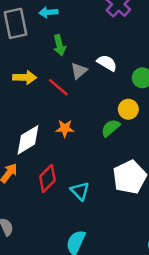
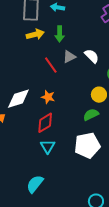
yellow arrow: (25, 77) -> (35, 34), moved, turned -30
green semicircle: (111, 128) -> (91, 115), moved
red diamond: (47, 178) -> (45, 123), moved

